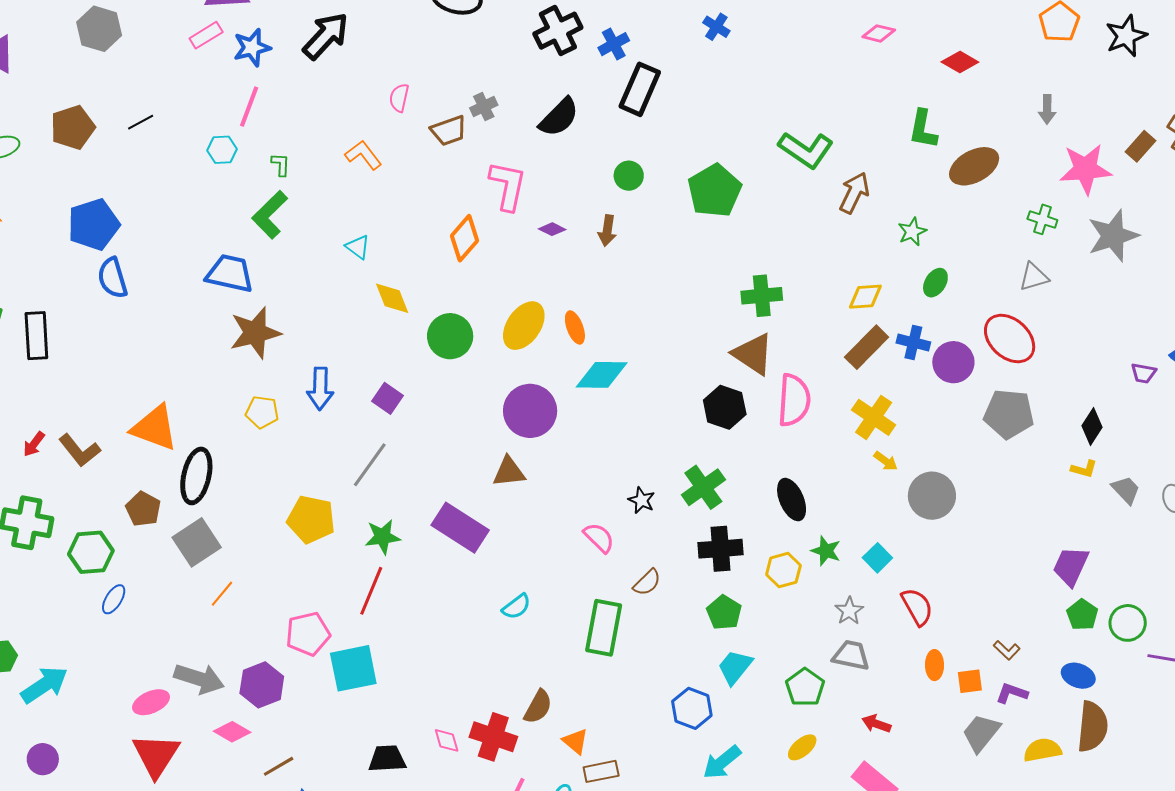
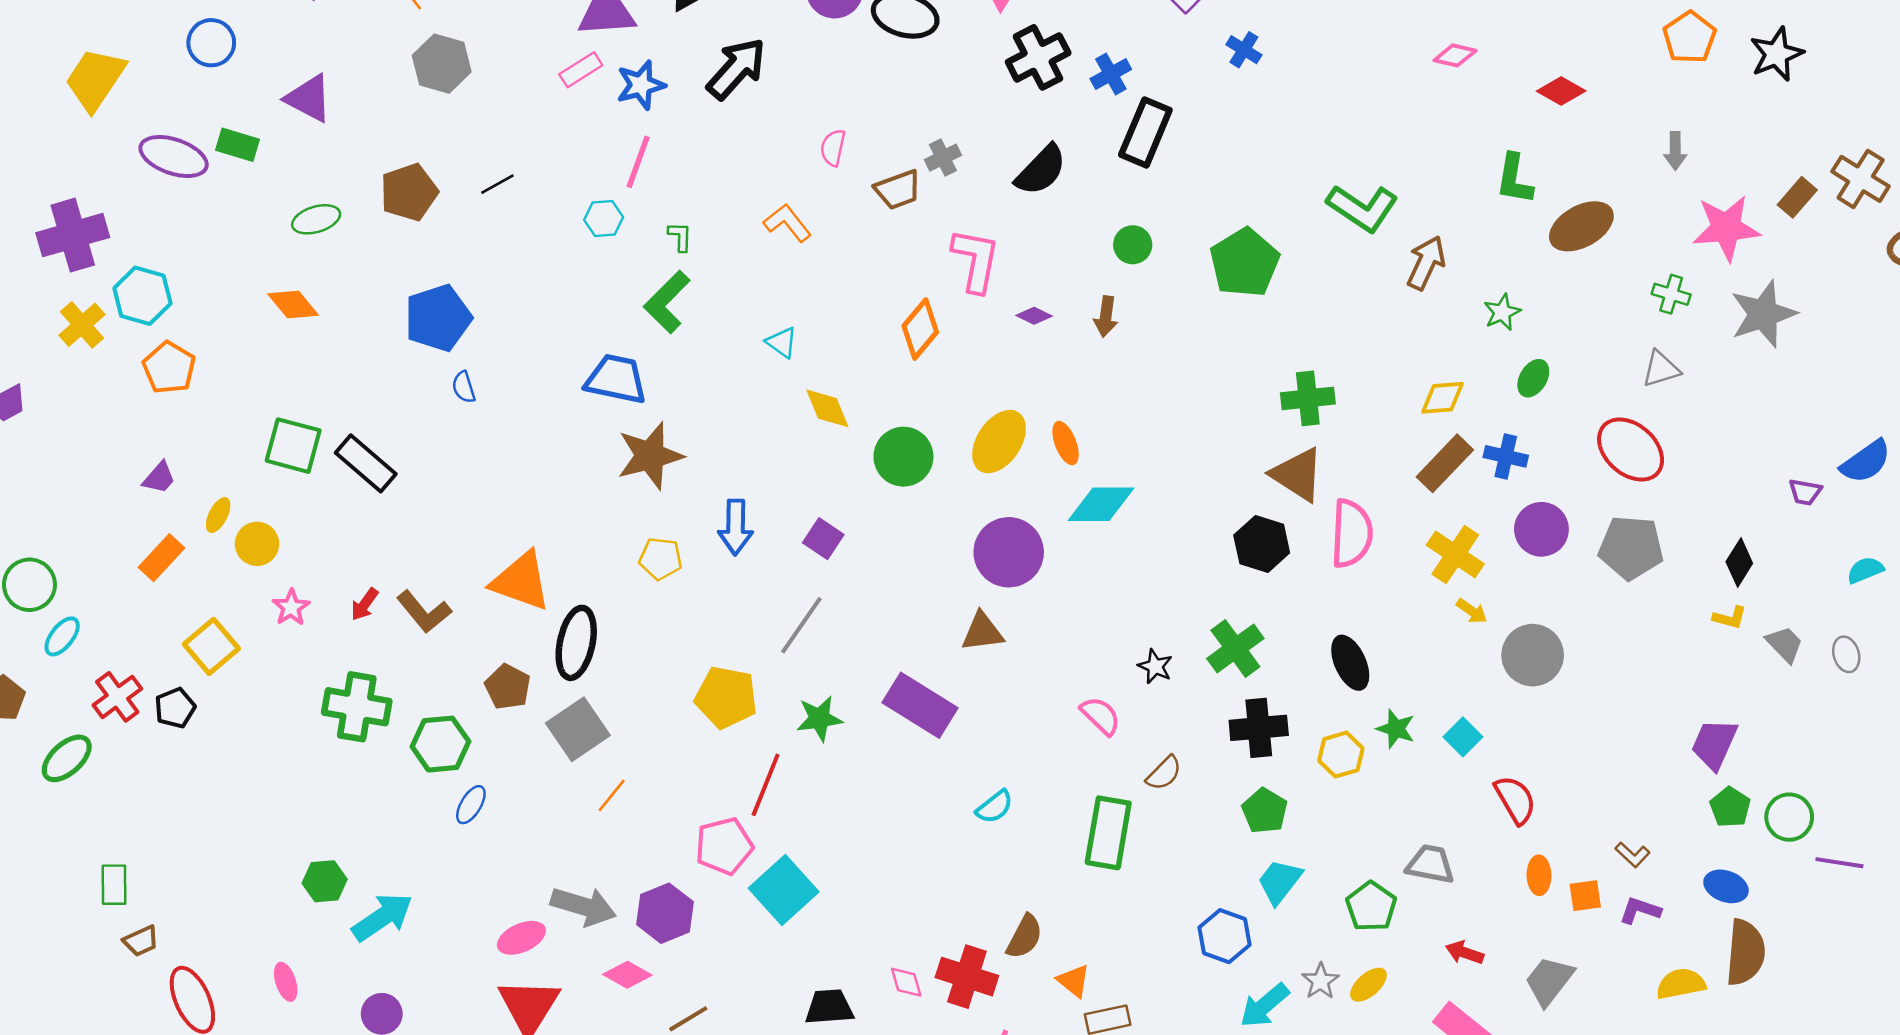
blue semicircle: (113, 278) -> (464, 387), size x0.6
black rectangle: (36, 336) -> (366, 463), turned -45
purple circle: (953, 362) -> (1541, 529), moved
red line: (371, 591) -> (766, 785), moved
gray star: (849, 611) -> (1321, 981), moved
cyan square: (353, 668) -> (784, 890), turned -30
gray trapezoid: (981, 733) -> (1549, 981), moved

